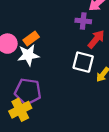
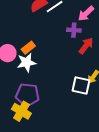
white square: (83, 62) -> (81, 85), moved
yellow cross: (20, 110) -> (21, 111), turned -30

